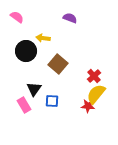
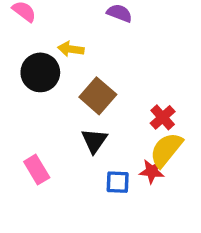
black triangle: (34, 89) -> (94, 141), moved
blue square: (52, 101) -> (118, 182), moved

